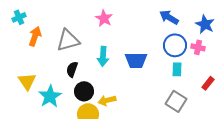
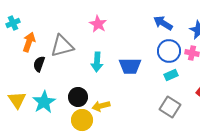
black semicircle: (72, 69) -> (39, 64), moved
cyan rectangle: (177, 69) -> (171, 75), turned 64
yellow triangle: (27, 81) -> (17, 100), moved

